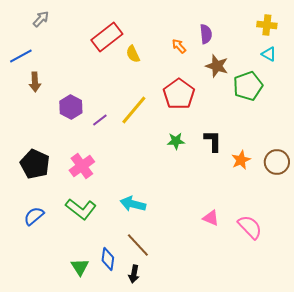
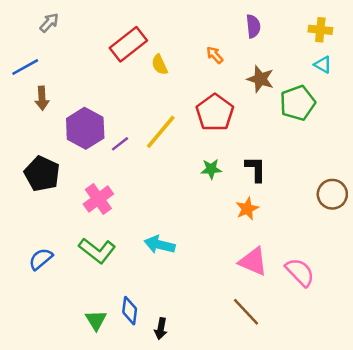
purple semicircle: (206, 34) -> (253, 26), moved
purple hexagon: (71, 107) -> (85, 128), size x1.4
orange star: (241, 160) -> (247, 209), moved
black pentagon: (35, 164) -> (42, 174), moved
pink triangle: (211, 218) -> (253, 261), size x1.5
brown line: (138, 245) -> (246, 312), moved

